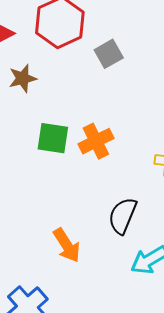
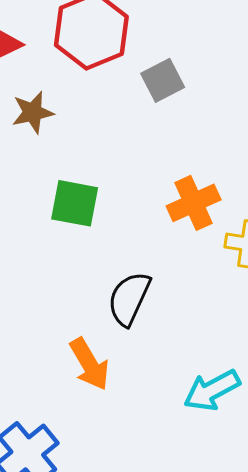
orange cross: (96, 141) -> (194, 203), moved
black semicircle: (123, 216) -> (129, 299), moved

